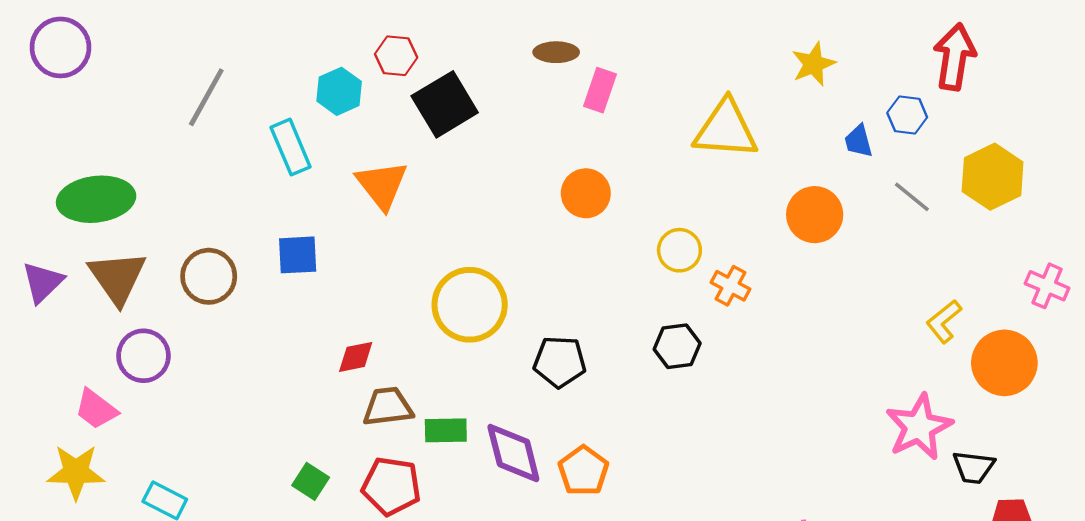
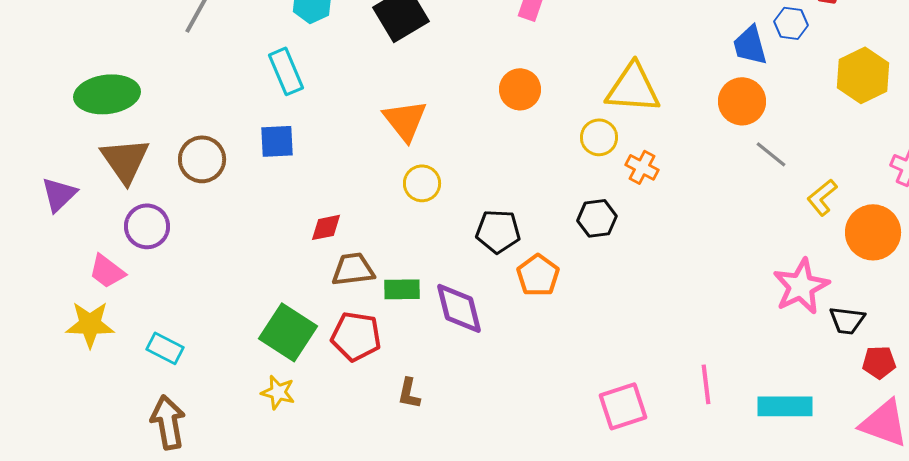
yellow triangle: (726, 129) -> (633, 88), moved
blue trapezoid: (859, 141) -> (750, 45), size x1.4
cyan rectangle: (291, 147) -> (286, 71), moved
orange triangle: (382, 185) -> (405, 120), moved
gray line: (912, 197) -> (771, 154), moved
orange circle: (815, 215) -> (742, 101), moved
purple triangle: (43, 282) -> (59, 194), moved
yellow circle: (470, 305) -> (422, 183), size x0.6
orange pentagon: (583, 471) -> (538, 275), moved
green square: (311, 481) -> (288, 332), size x1.8

